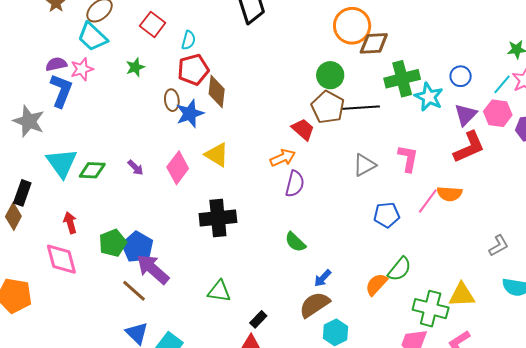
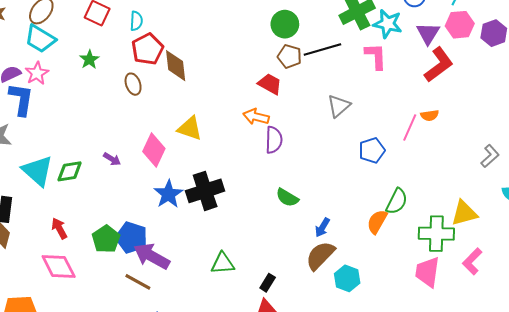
brown pentagon: (328, 107) -> (289, 56), size x0.7
blue star: (190, 114) -> (168, 194), moved
orange arrow: (283, 158) -> (256, 117), turned -130
pink L-shape: (408, 158) -> (376, 56), moved
orange semicircle: (449, 194) -> (430, 115), size x0.7

